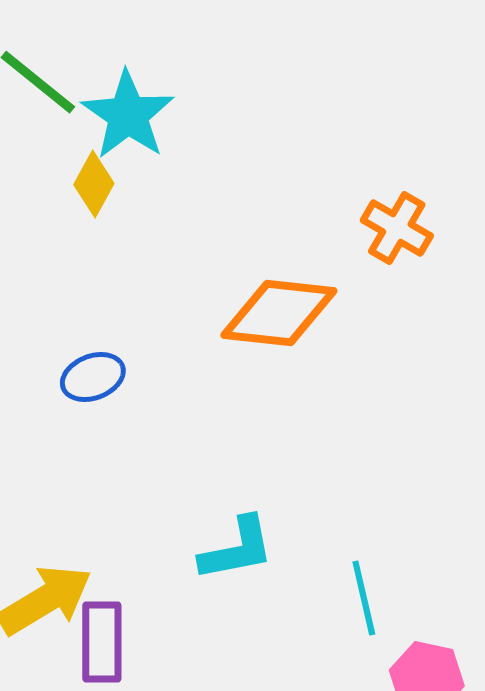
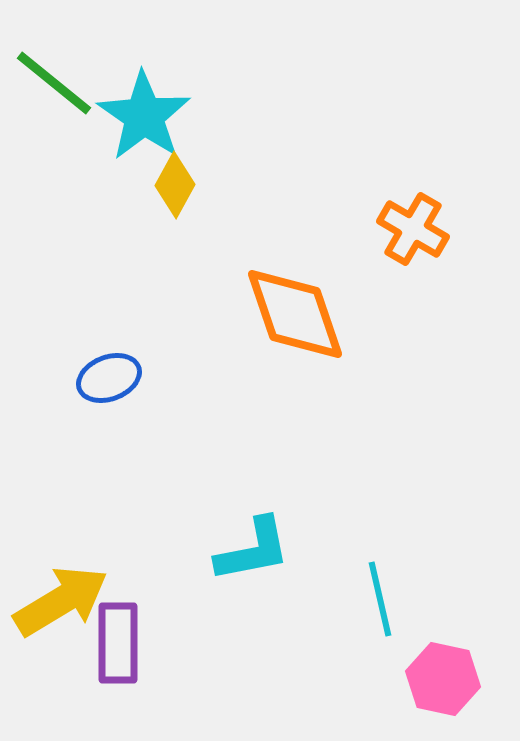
yellow diamond: (94, 184) -> (175, 185), moved
orange diamond: (279, 313) -> (295, 314), turned 65

